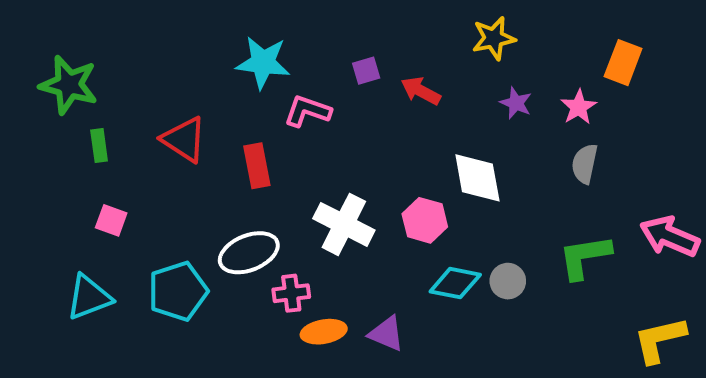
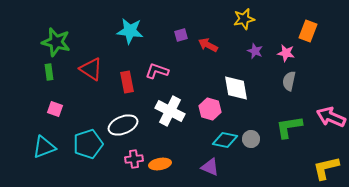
green star: (69, 85) -> (56, 42), moved
pink star: (579, 107) -> (286, 53), turned -30
pink L-shape: (307, 111) -> (157, 71), moved
pink cross: (291, 293) -> (134, 159), moved
purple triangle: (386, 334) -> (210, 167), moved

